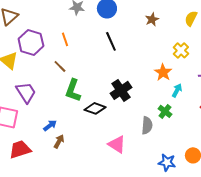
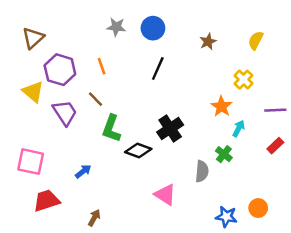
black line: (111, 41) -> (158, 69), turned 48
purple trapezoid: (26, 92) -> (65, 113), moved
brown arrow: (59, 141) -> (94, 218), moved

